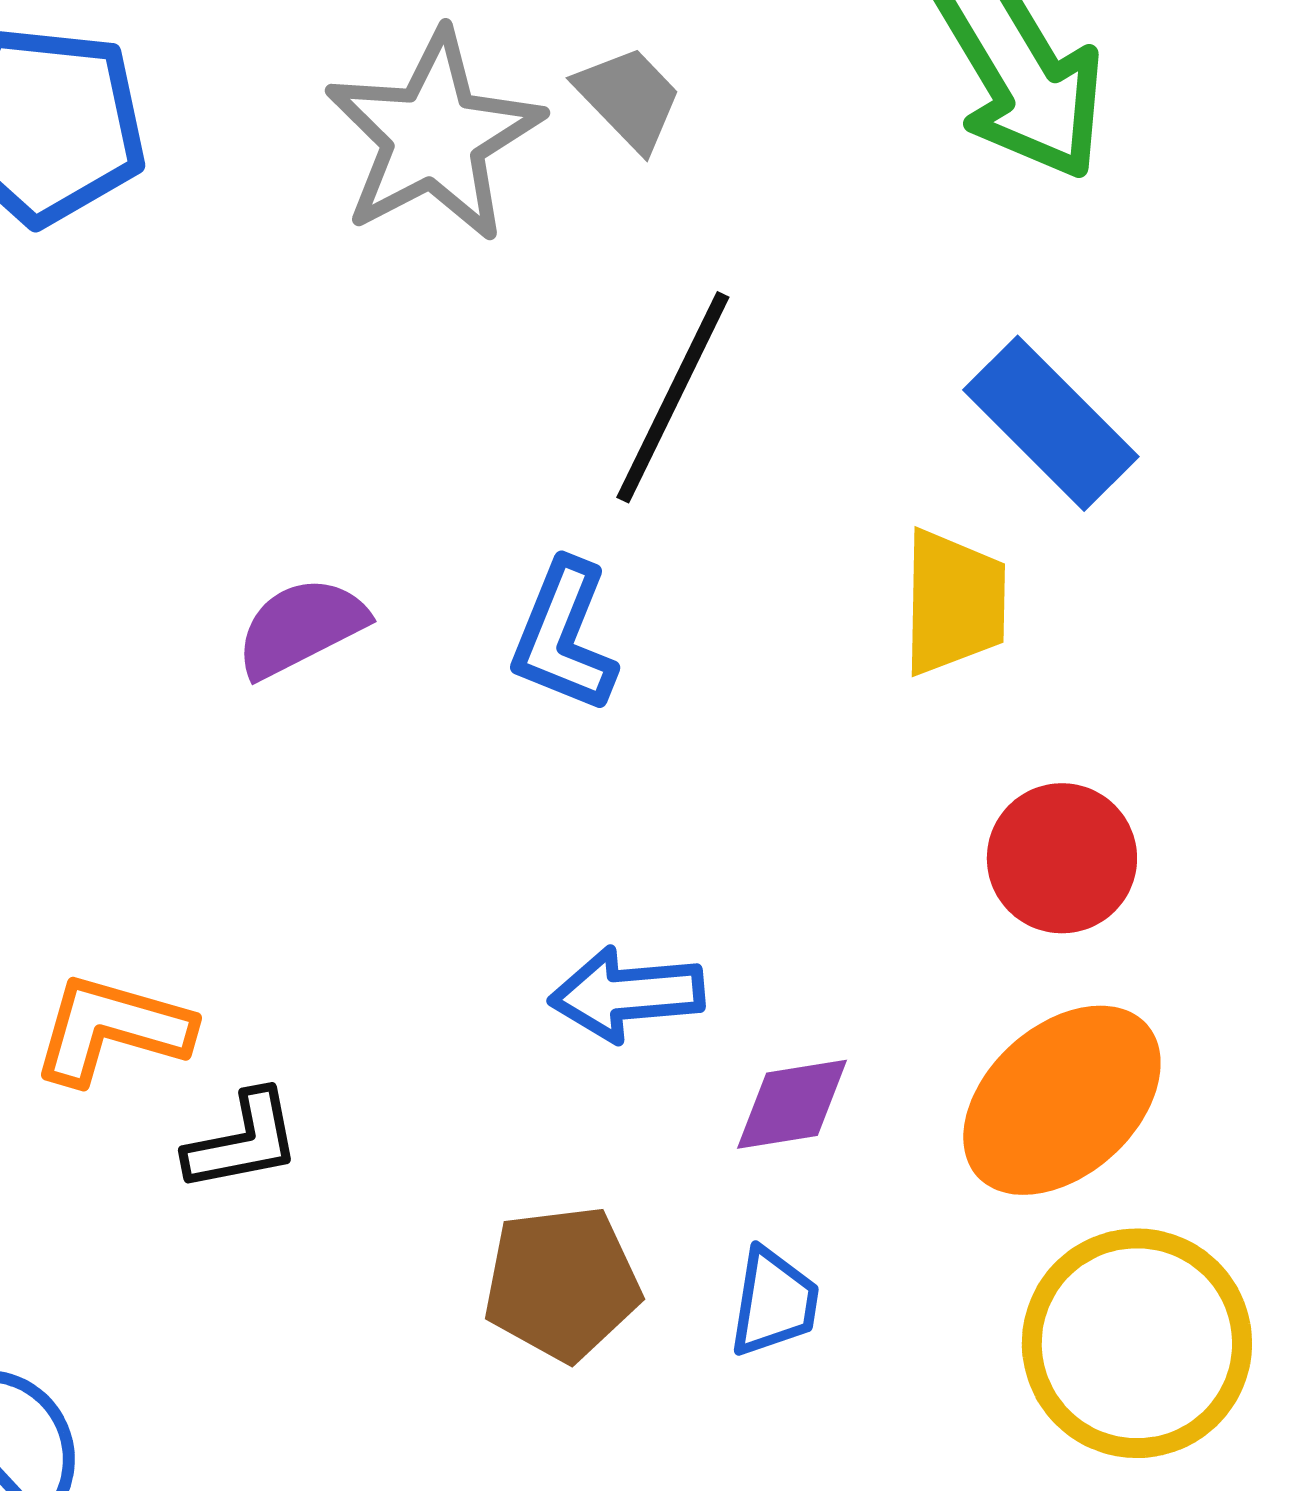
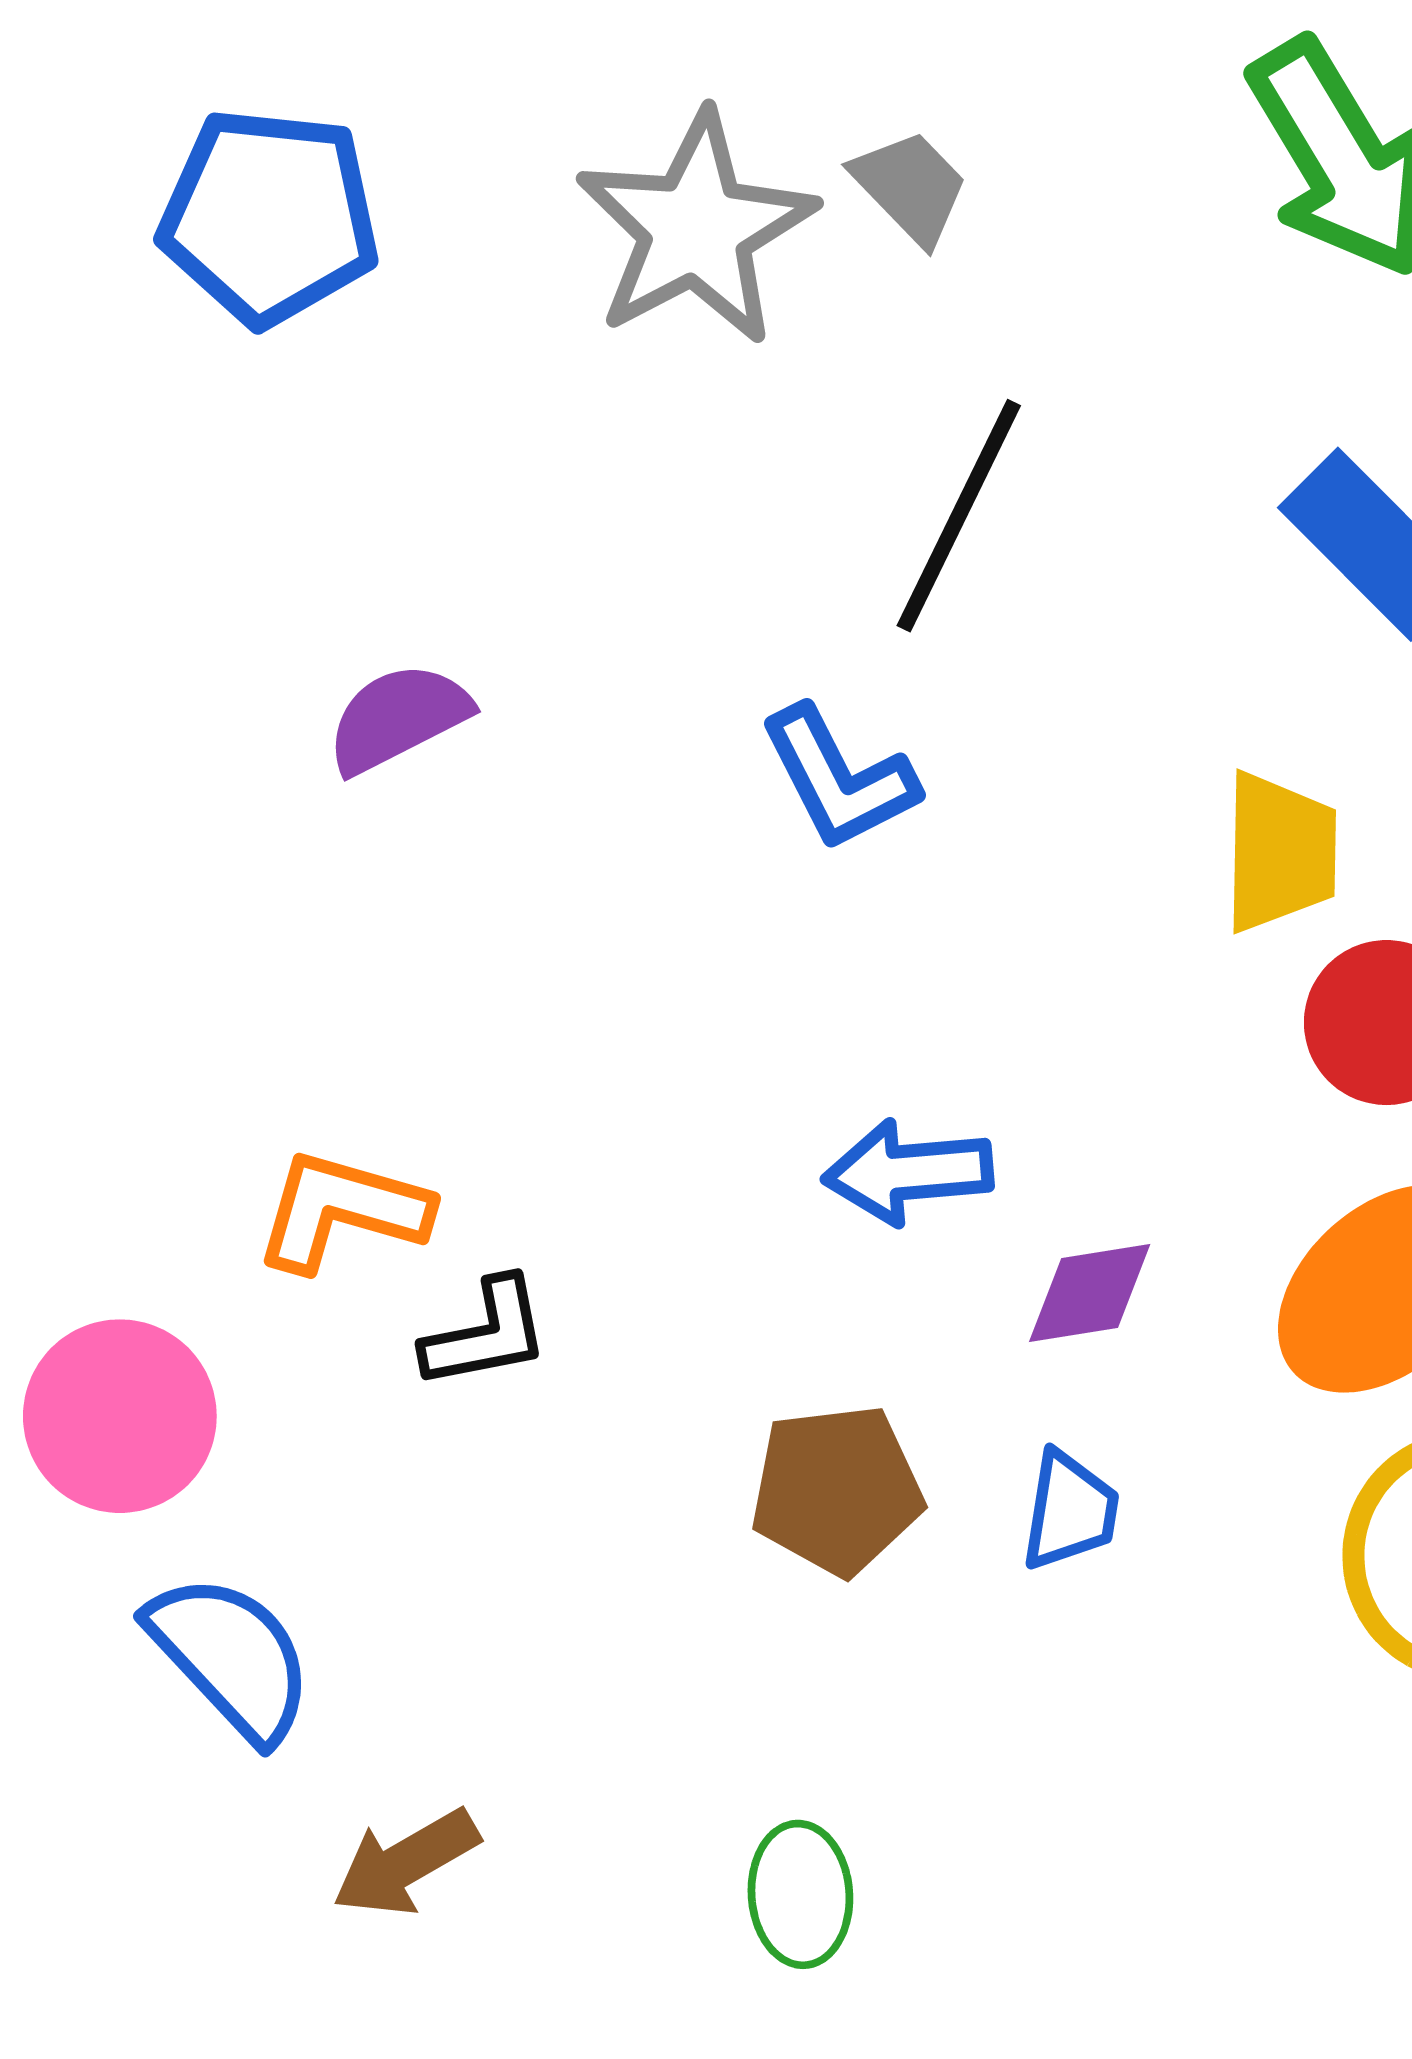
yellow trapezoid: (954, 602) -> (1280, 852), moved
purple semicircle: (301, 627) -> (398, 718), moved
blue L-shape: (564, 636) -> (839, 778), turned -49

